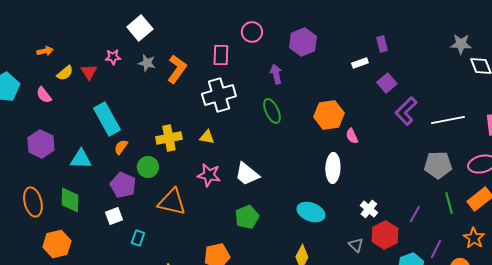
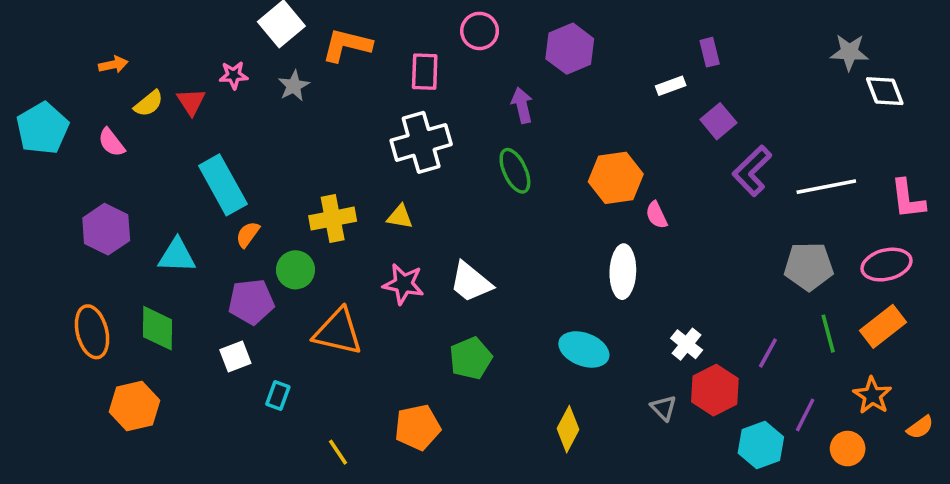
gray star: (147, 63) -> (294, 86), turned 30
orange L-shape: (177, 69) -> (347, 45), moved, turned -112
purple pentagon: (123, 185) -> (251, 302), turned -30

